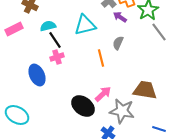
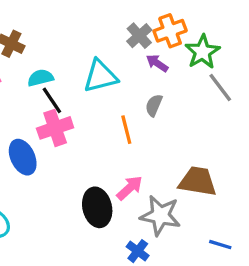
pink cross: (57, 57) -> (55, 128), size x1.5
black ellipse: (83, 106) -> (97, 207), turned 40

